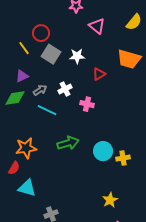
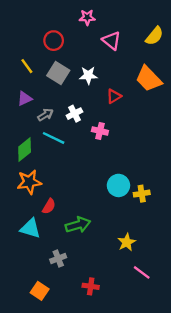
red circle: (41, 33) -> (54, 41), moved
orange trapezoid: (129, 59) -> (149, 79), turned 30
green diamond: (15, 98) -> (25, 150), moved, turned -30
green arrow: (68, 143) -> (78, 225), moved
red semicircle: (14, 168) -> (49, 206), moved

